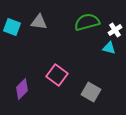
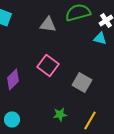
gray triangle: (39, 22) -> (48, 24), moved

